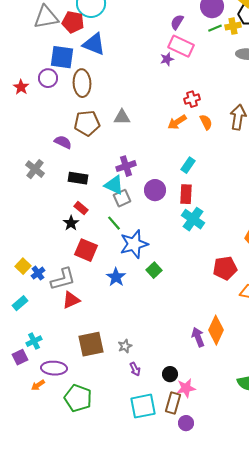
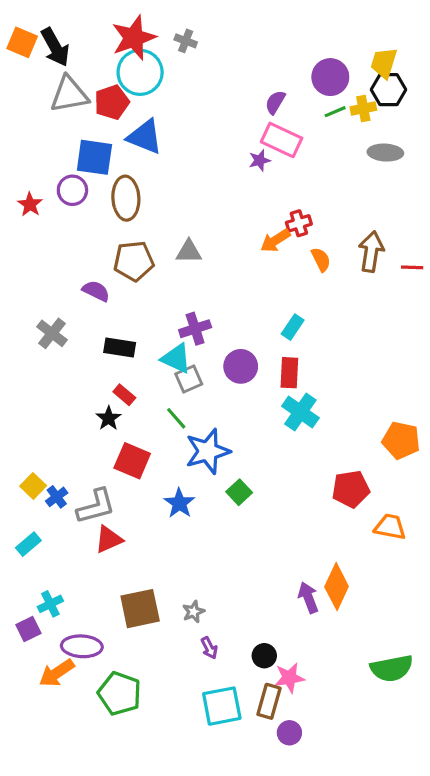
red pentagon: (73, 22) -> (112, 102), turned -30
orange arrow: (177, 122) -> (275, 241), moved
orange arrow: (38, 385) -> (57, 673), size x1.6

